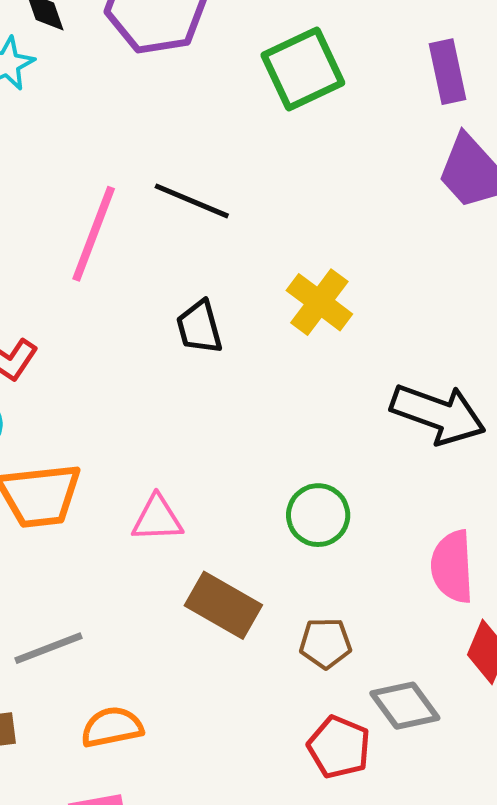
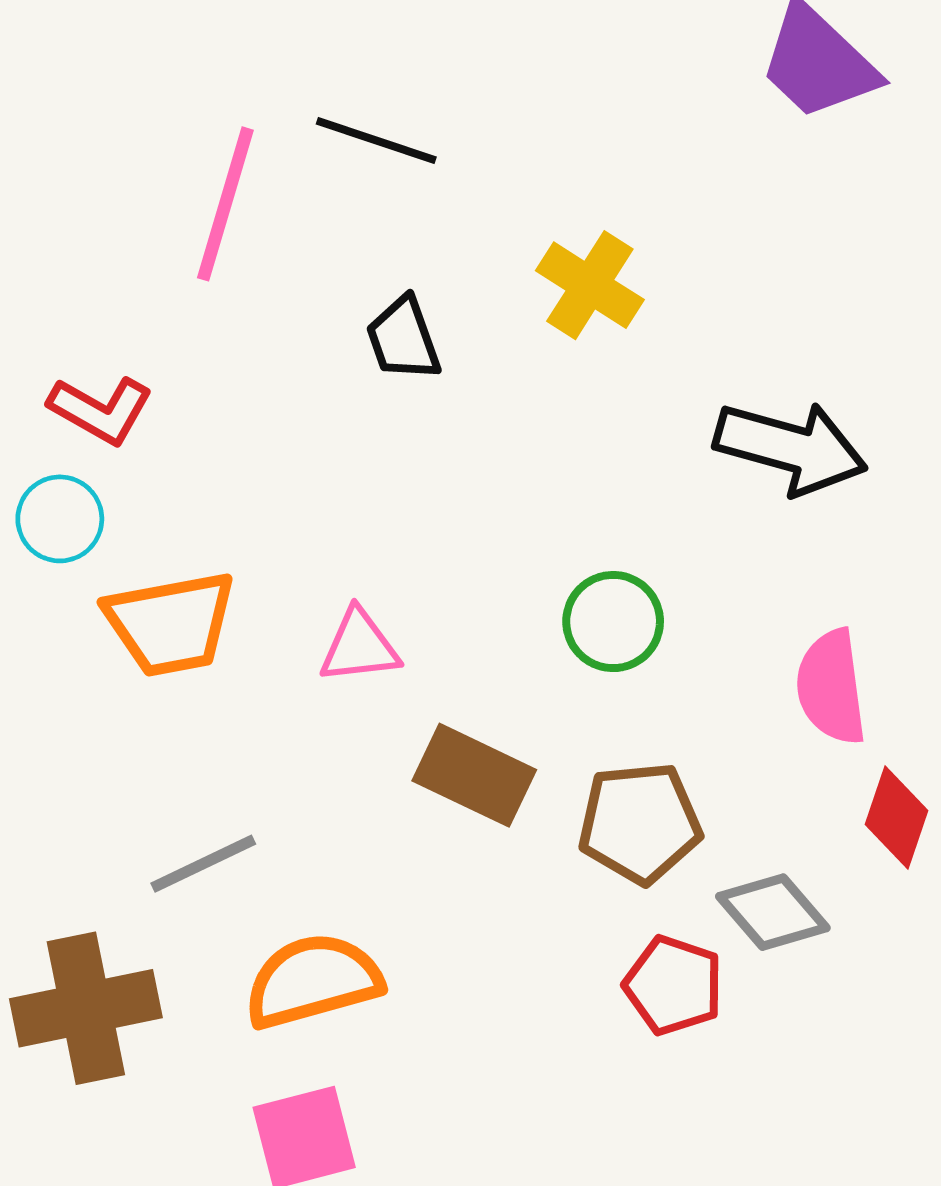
brown pentagon: (325, 643) -> (640, 823), size x1.5
orange semicircle: (112, 727) -> (313, 981), size x1.4

